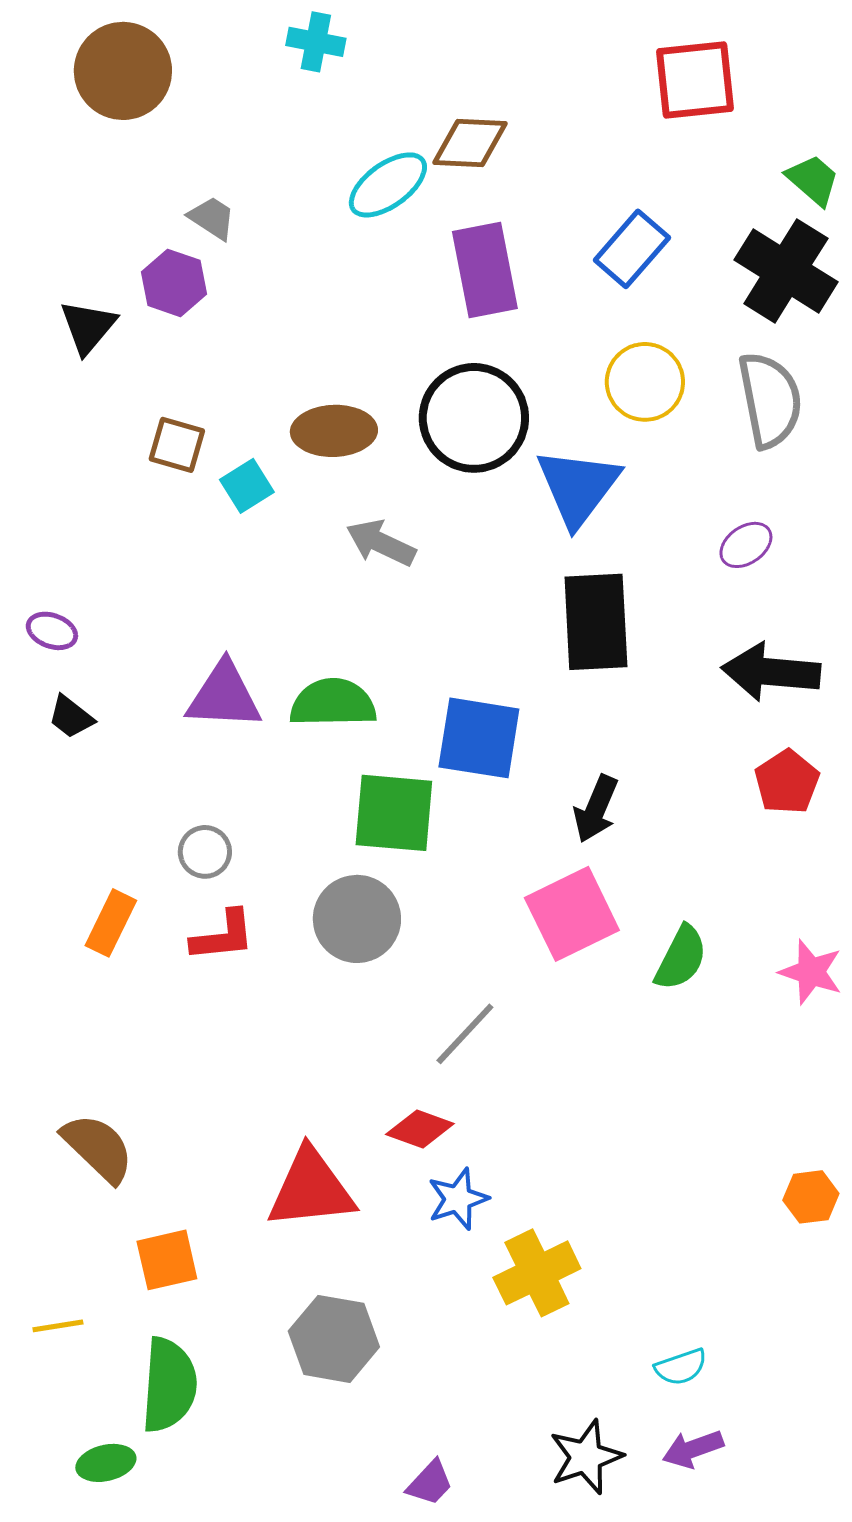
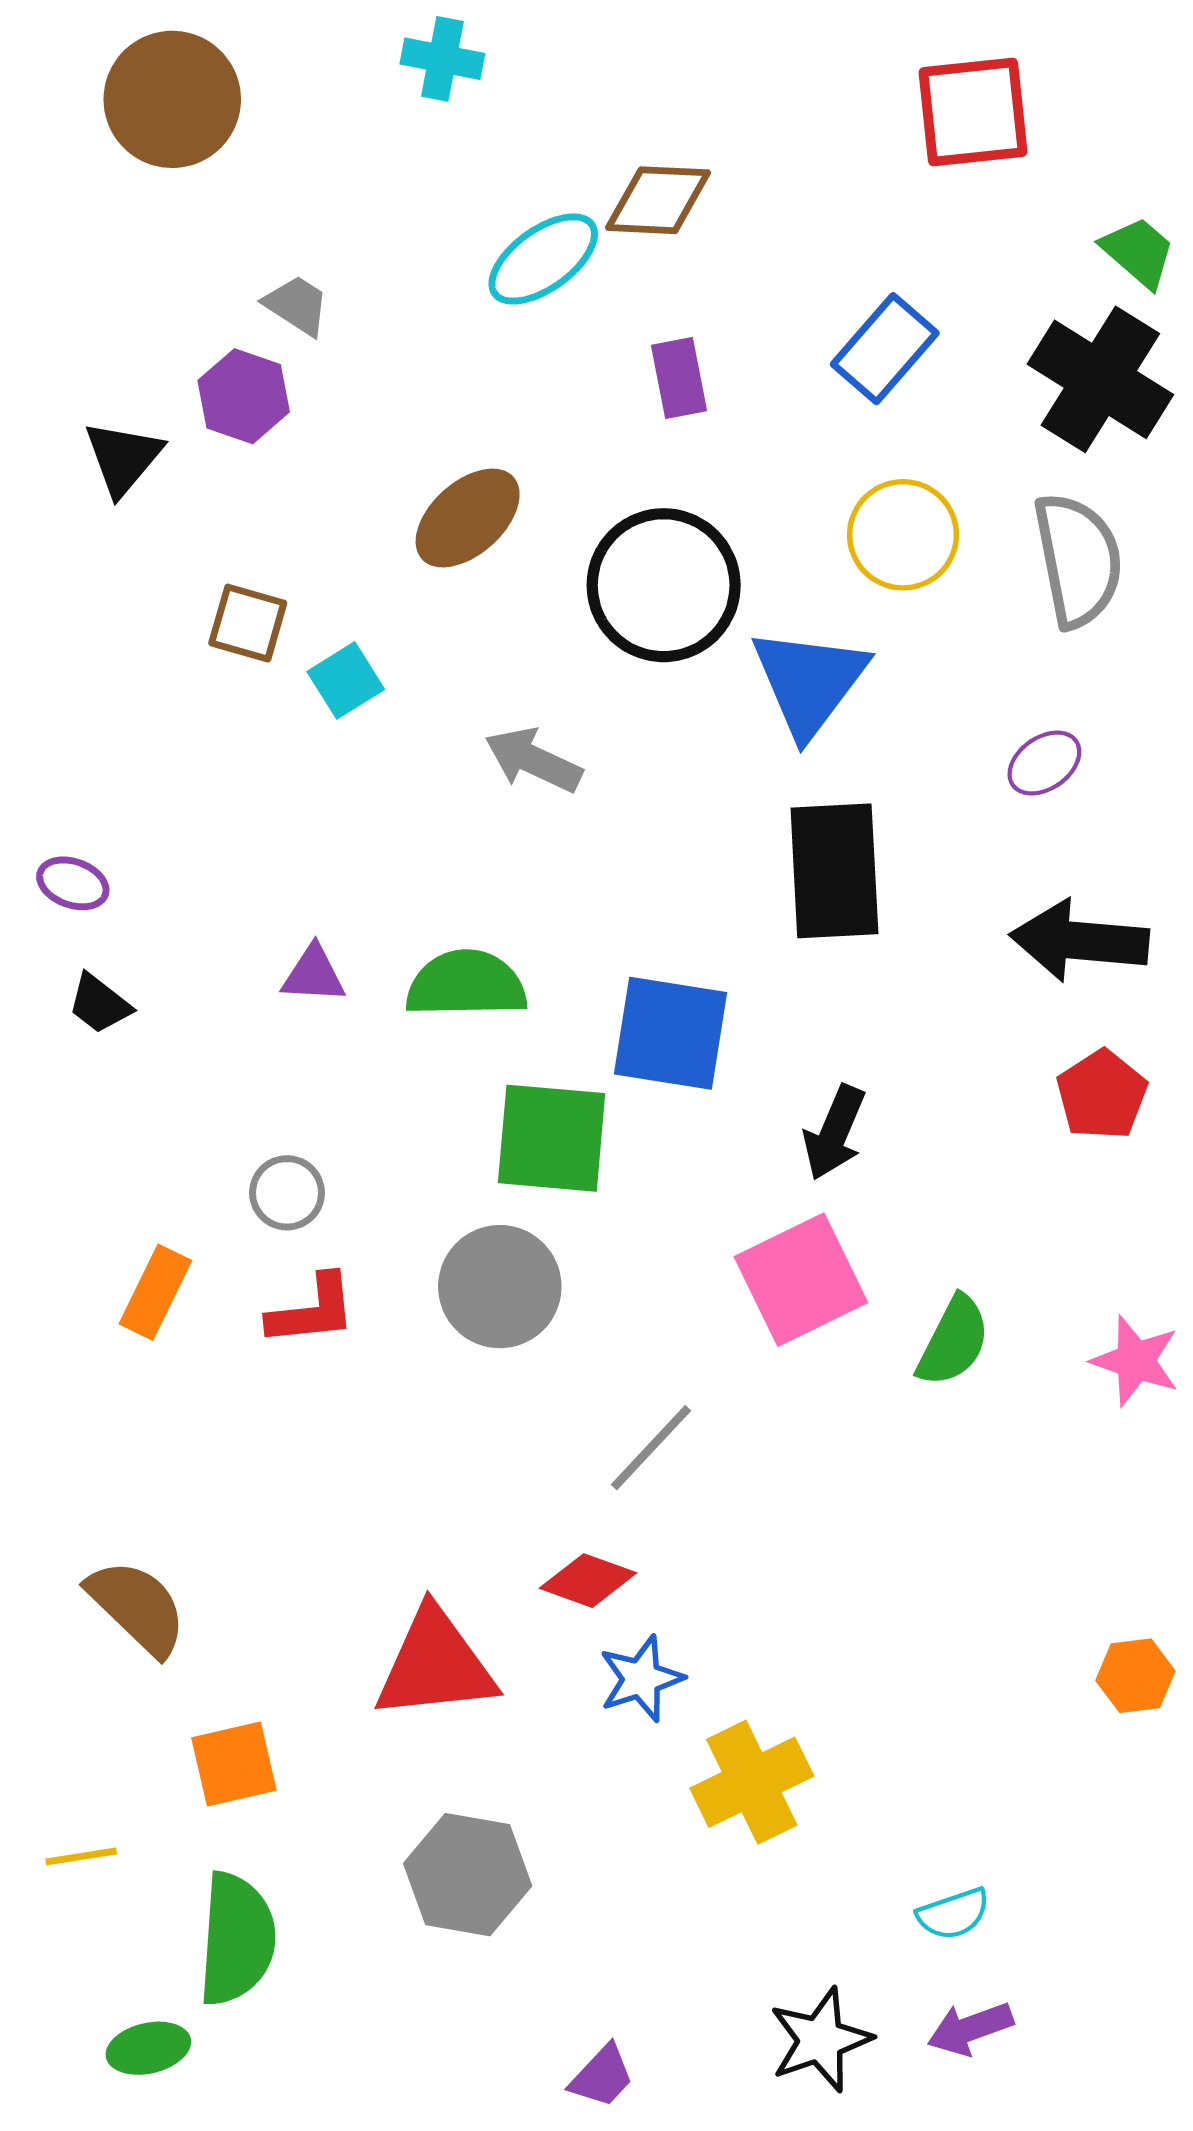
purple rectangle: (485, 270) -> (679, 378), size x0.6
brown ellipse: (334, 431) -> (468, 518), moved, turned -40
purple triangle: (224, 696) -> (314, 974), size x0.6

